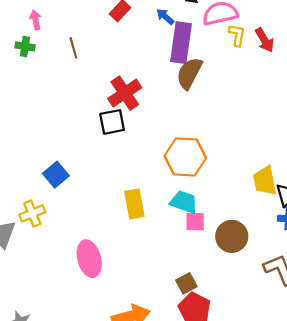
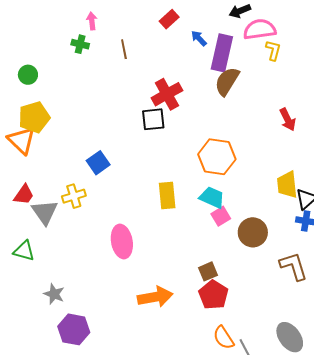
blue arrow: (165, 17) -> (199, 38), moved
red arrow: (265, 40) -> (288, 119), moved
pink square: (195, 222) -> (221, 216), turned -36

